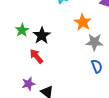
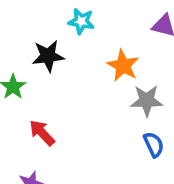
black star: (42, 36) -> (48, 56), moved, turned 30

